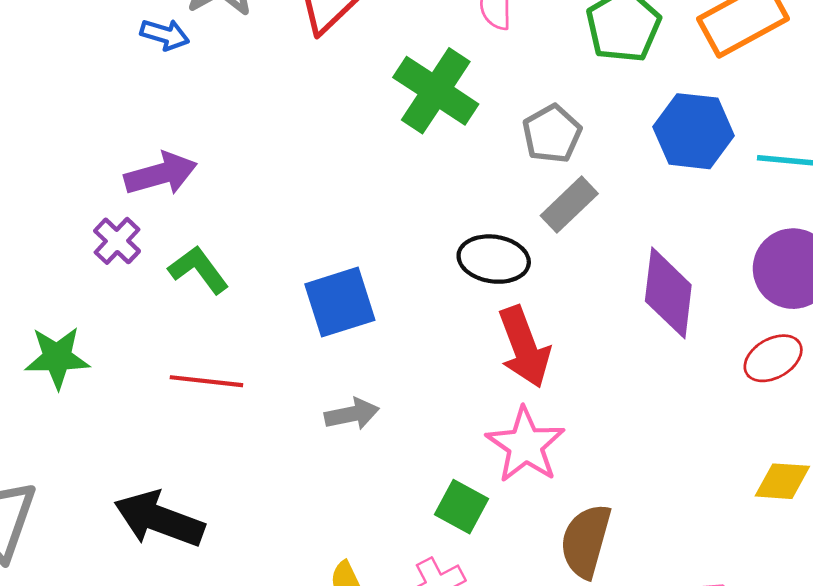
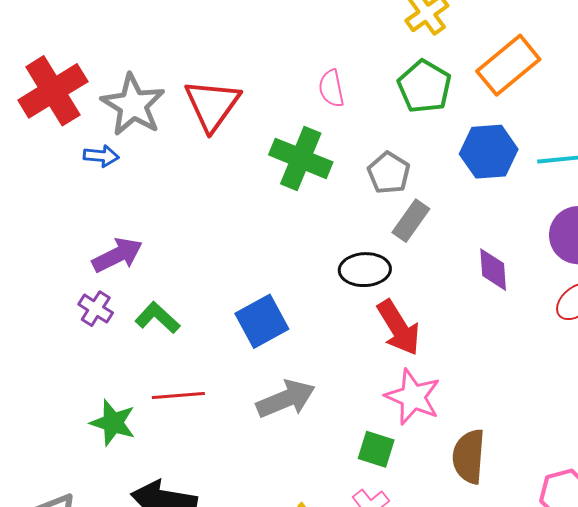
purple diamond: (668, 293) -> (493, 270), size x0.7
green star: (57, 358) -> (113, 423), moved, turned 30
gray arrow: (352, 414) -> (286, 399), size x1.5

